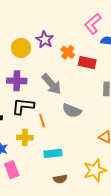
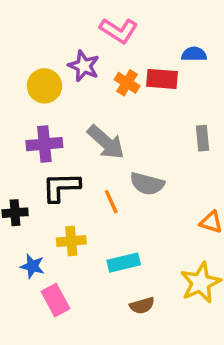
pink L-shape: (93, 24) -> (119, 30), moved, turned -100
red rectangle: (87, 63) -> (162, 79), moved
orange line: (42, 121) -> (111, 202), moved

